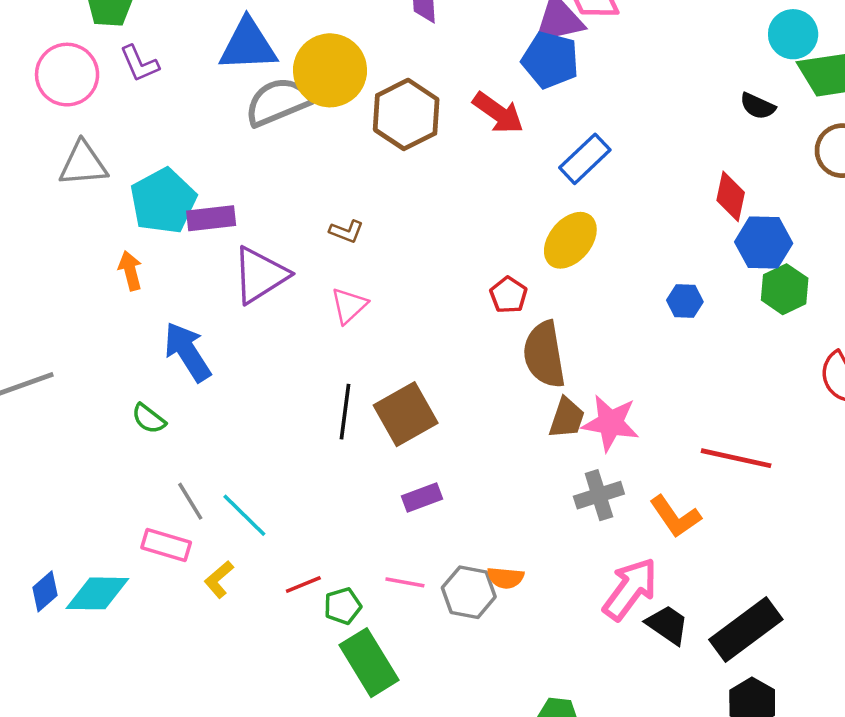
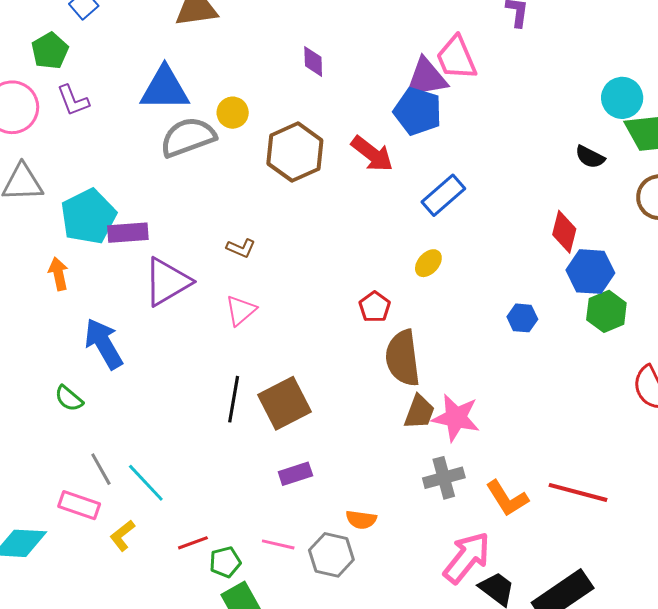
yellow circle: (330, 70) -> (233, 113), size x0.5
yellow ellipse: (570, 240) -> (428, 263), size x0.6
red line: (736, 458) -> (578, 492), moved
orange semicircle: (506, 578) -> (361, 520), moved

